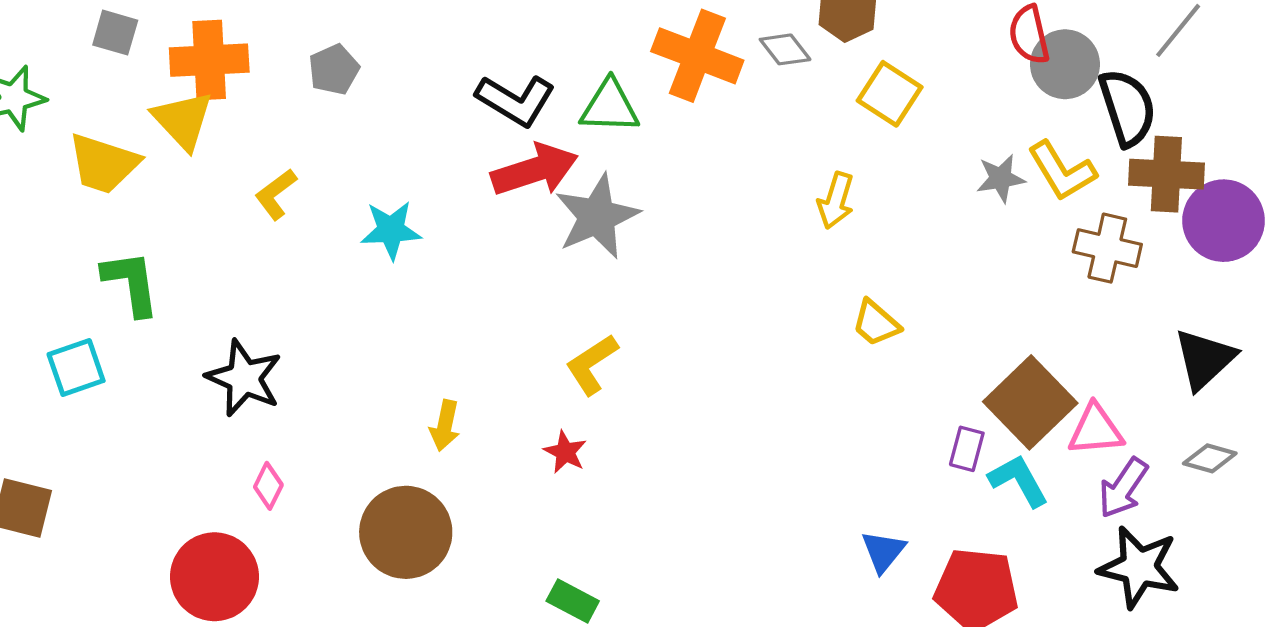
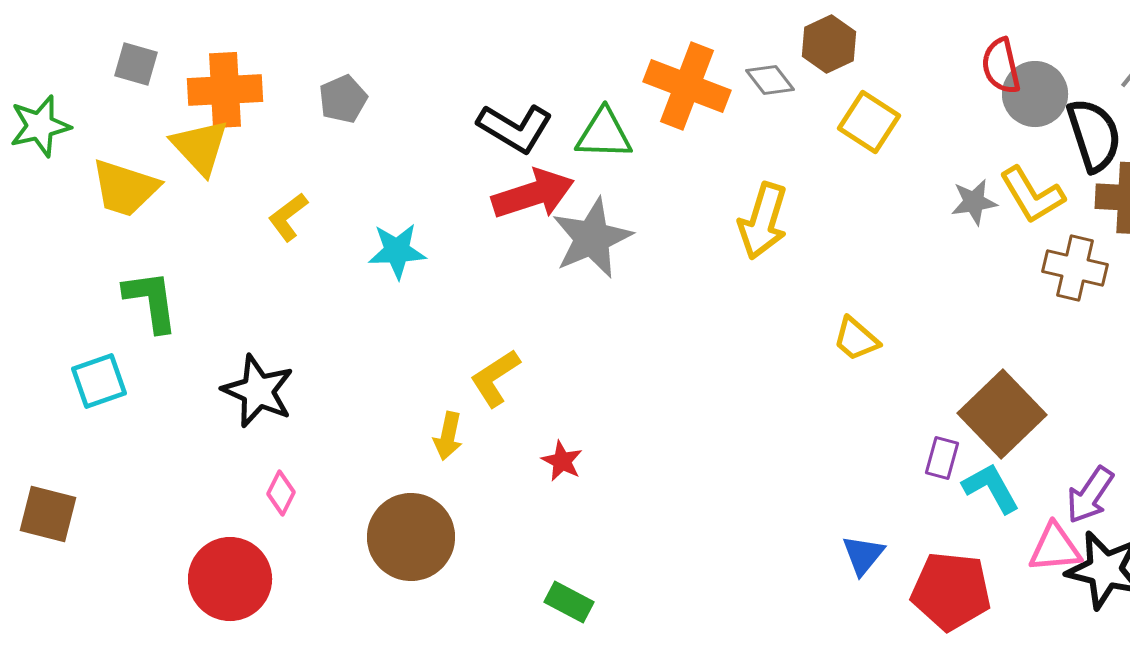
yellow arrow: (836, 201) -> (763, 221), moved, size x1.4
yellow L-shape: (592, 364) -> (495, 378), moved
pink triangle: (1096, 430) -> (1055, 548), moved

